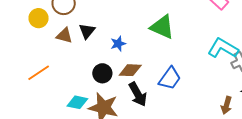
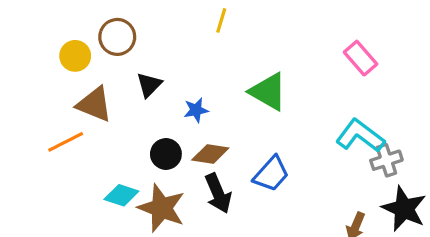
brown triangle: (64, 35) -> (94, 104), moved, size x1.4

